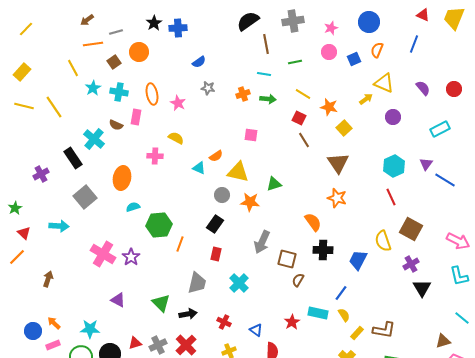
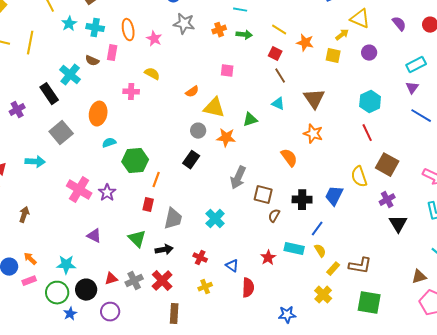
gray star: (208, 88) -> (184, 24), size x1.5
yellow line: (54, 107) -> (30, 43), turned 45
yellow square: (344, 128) -> (333, 56), moved, turned -35
purple triangle: (426, 164) -> (412, 88), moved
cyan triangle: (199, 168) -> (278, 104), moved
black cross: (323, 250) -> (302, 200), moved
red rectangle: (216, 254) -> (148, 205), moved

